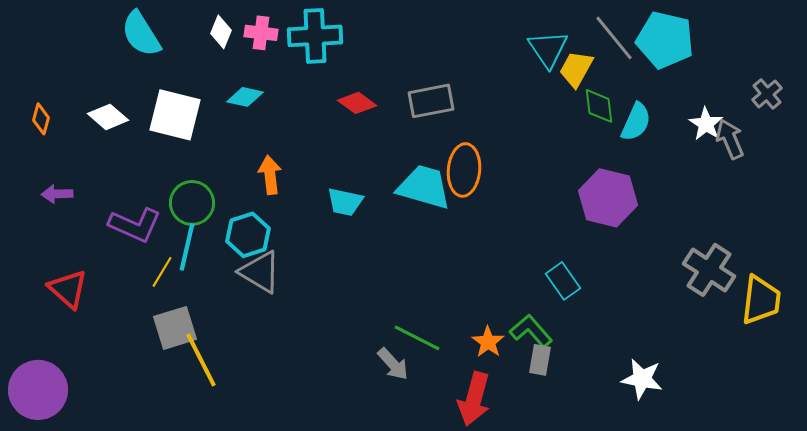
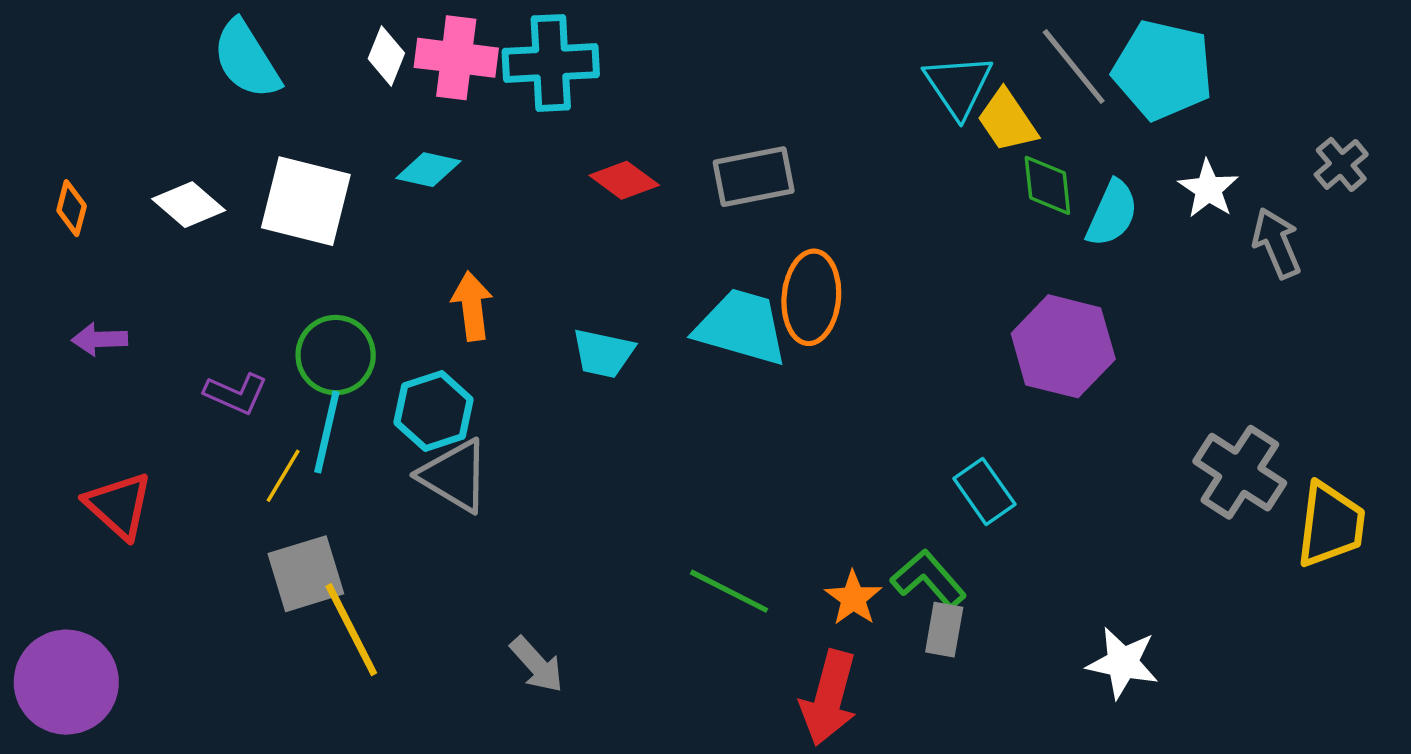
pink cross: (261, 33) -> (456, 58), size x1.4
yellow trapezoid: (576, 69) -> (1007, 121), turned -63
white star: (706, 124) -> (1208, 189), moved
purple L-shape: (135, 225) -> (236, 394), size x0.7
gray arrow: (393, 364) -> (537, 665), moved

